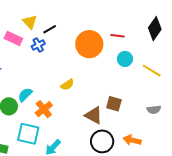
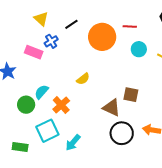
black line: (50, 29) -> (71, 24), moved
pink rectangle: (13, 38) -> (34, 52), moved
cyan square: (28, 134) -> (47, 131), turned -35

